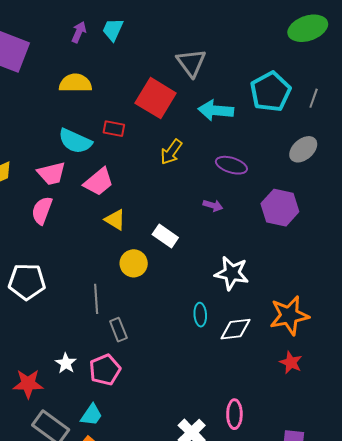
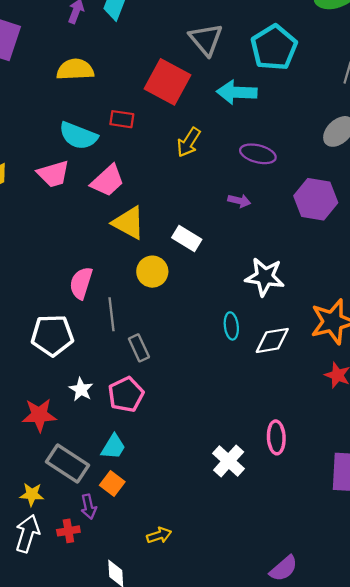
cyan pentagon: (271, 92) -> (274, 48), moved
pink semicircle: (42, 211) -> (81, 283), moved
yellow triangle: (115, 220) -> (129, 223), size x1.4
white pentagon: (27, 282) -> (52, 335), moved

